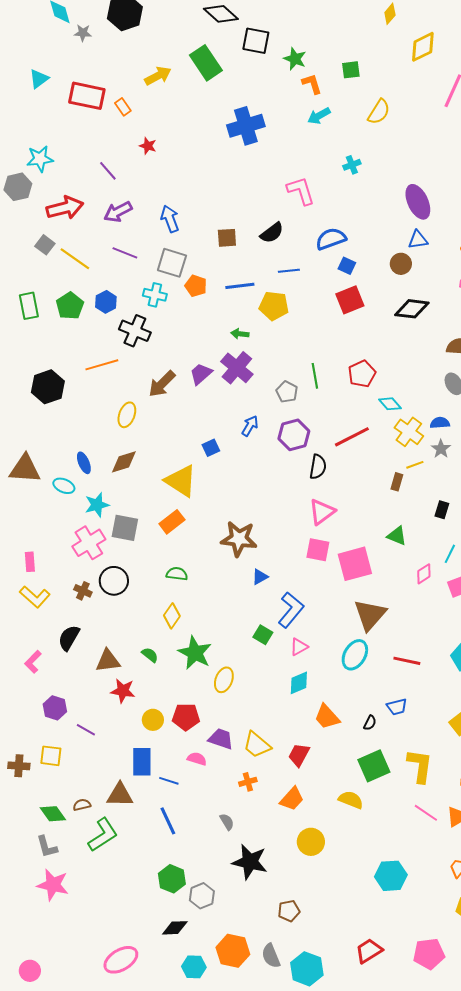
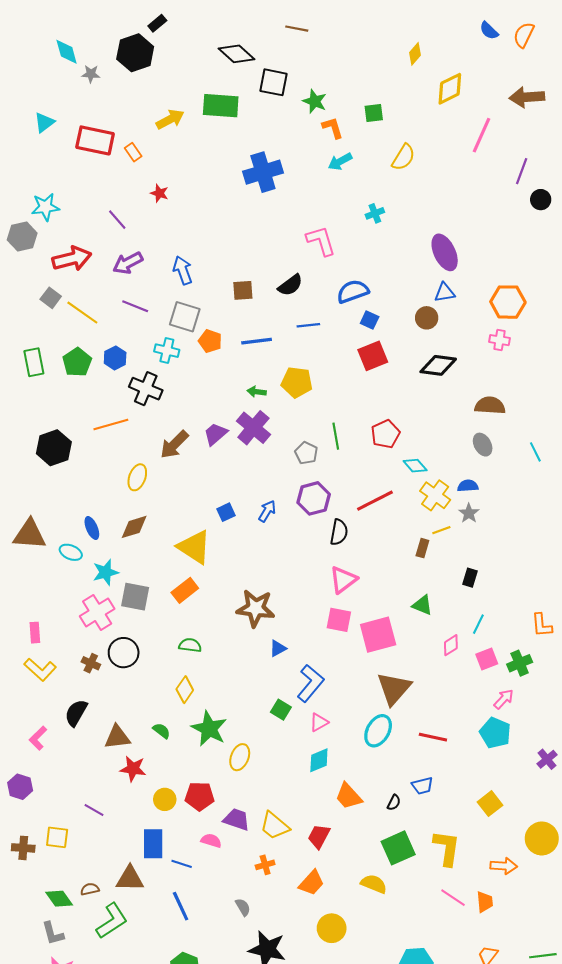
green rectangle: (206, 63) -> (221, 106), turned -52
yellow pentagon: (274, 306) -> (297, 382), moved
blue arrow: (250, 426) -> (267, 511), moved
purple hexagon: (55, 708) -> (20, 787), moved

